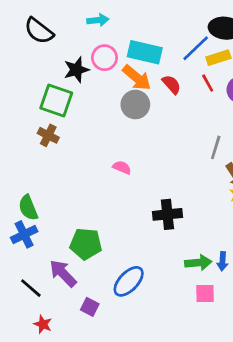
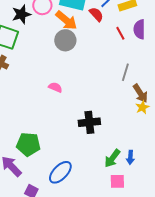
red line: (208, 83) -> (120, 33), moved
red semicircle: (172, 84) -> (96, 14), moved
green arrow: (198, 263) -> (112, 158), turned 132

